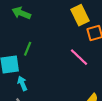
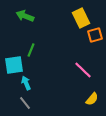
pink line: (79, 57) -> (83, 70), moved

